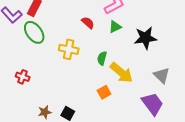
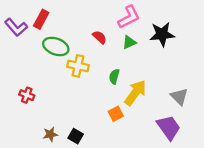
green ellipse: (34, 32) -> (56, 46), moved, turned -35
black star: (145, 38) -> (162, 34), moved
yellow arrow: (121, 73) -> (135, 93), turned -95

